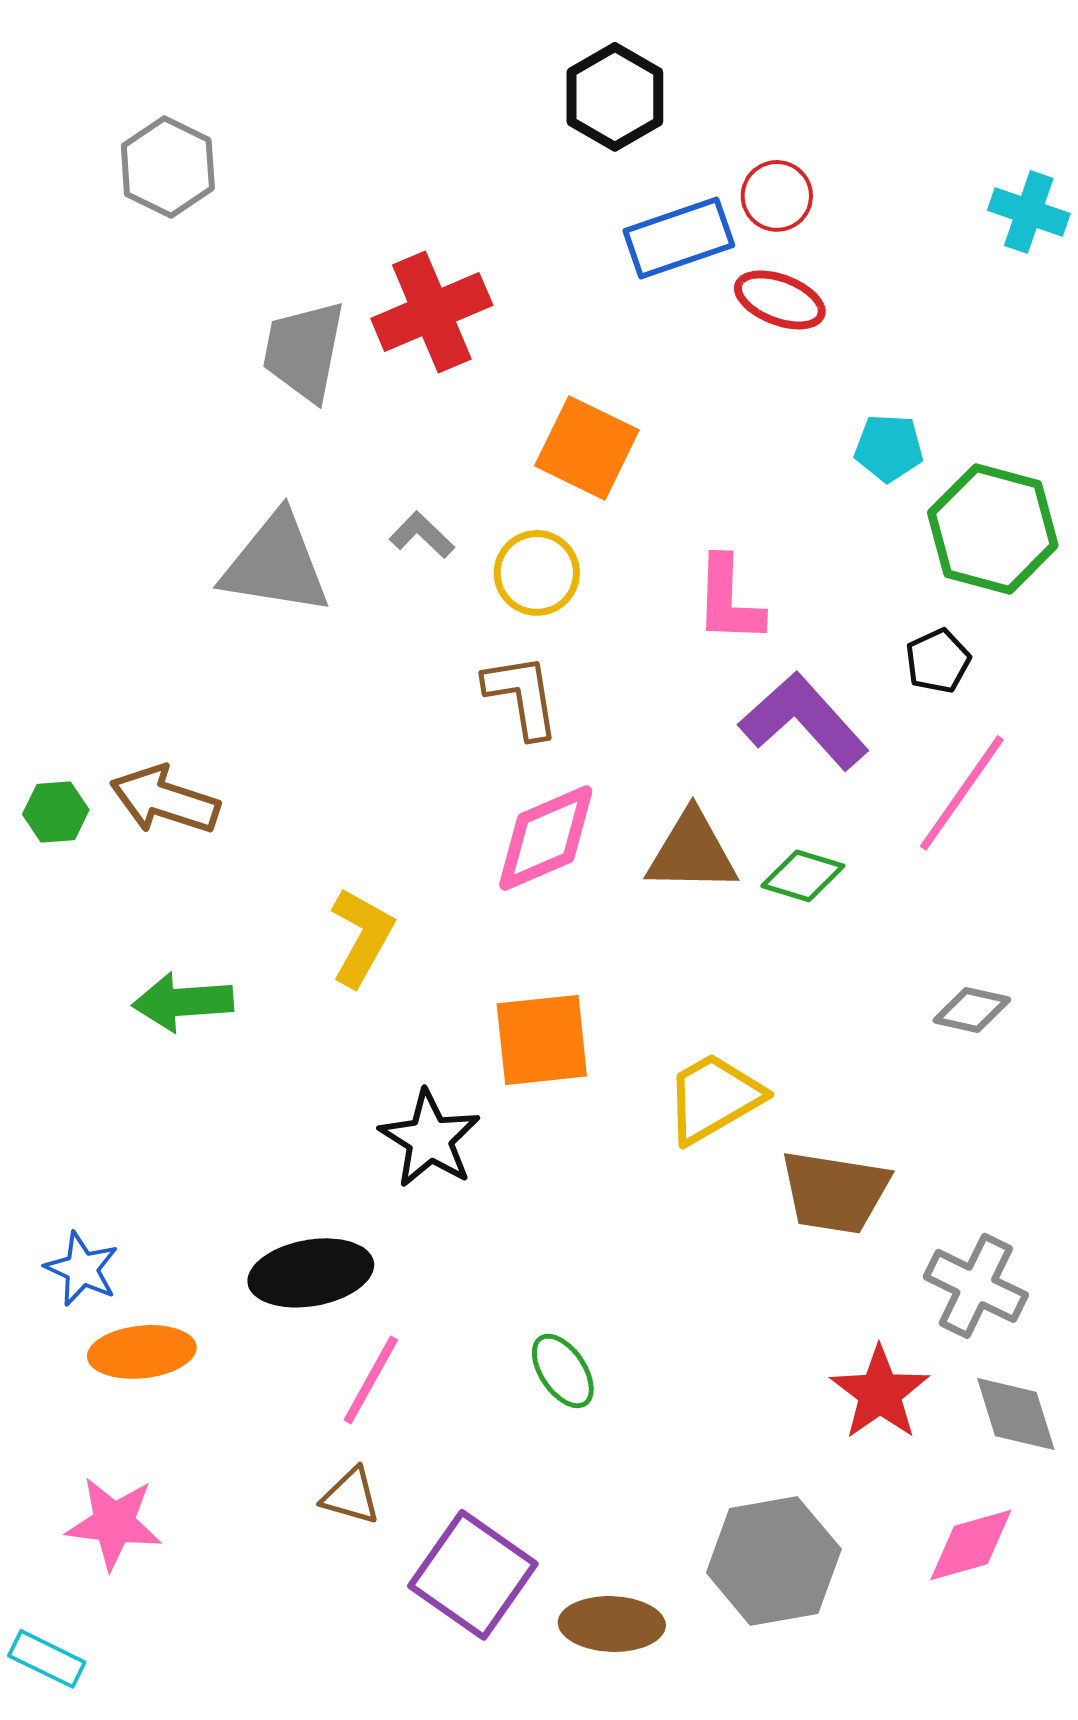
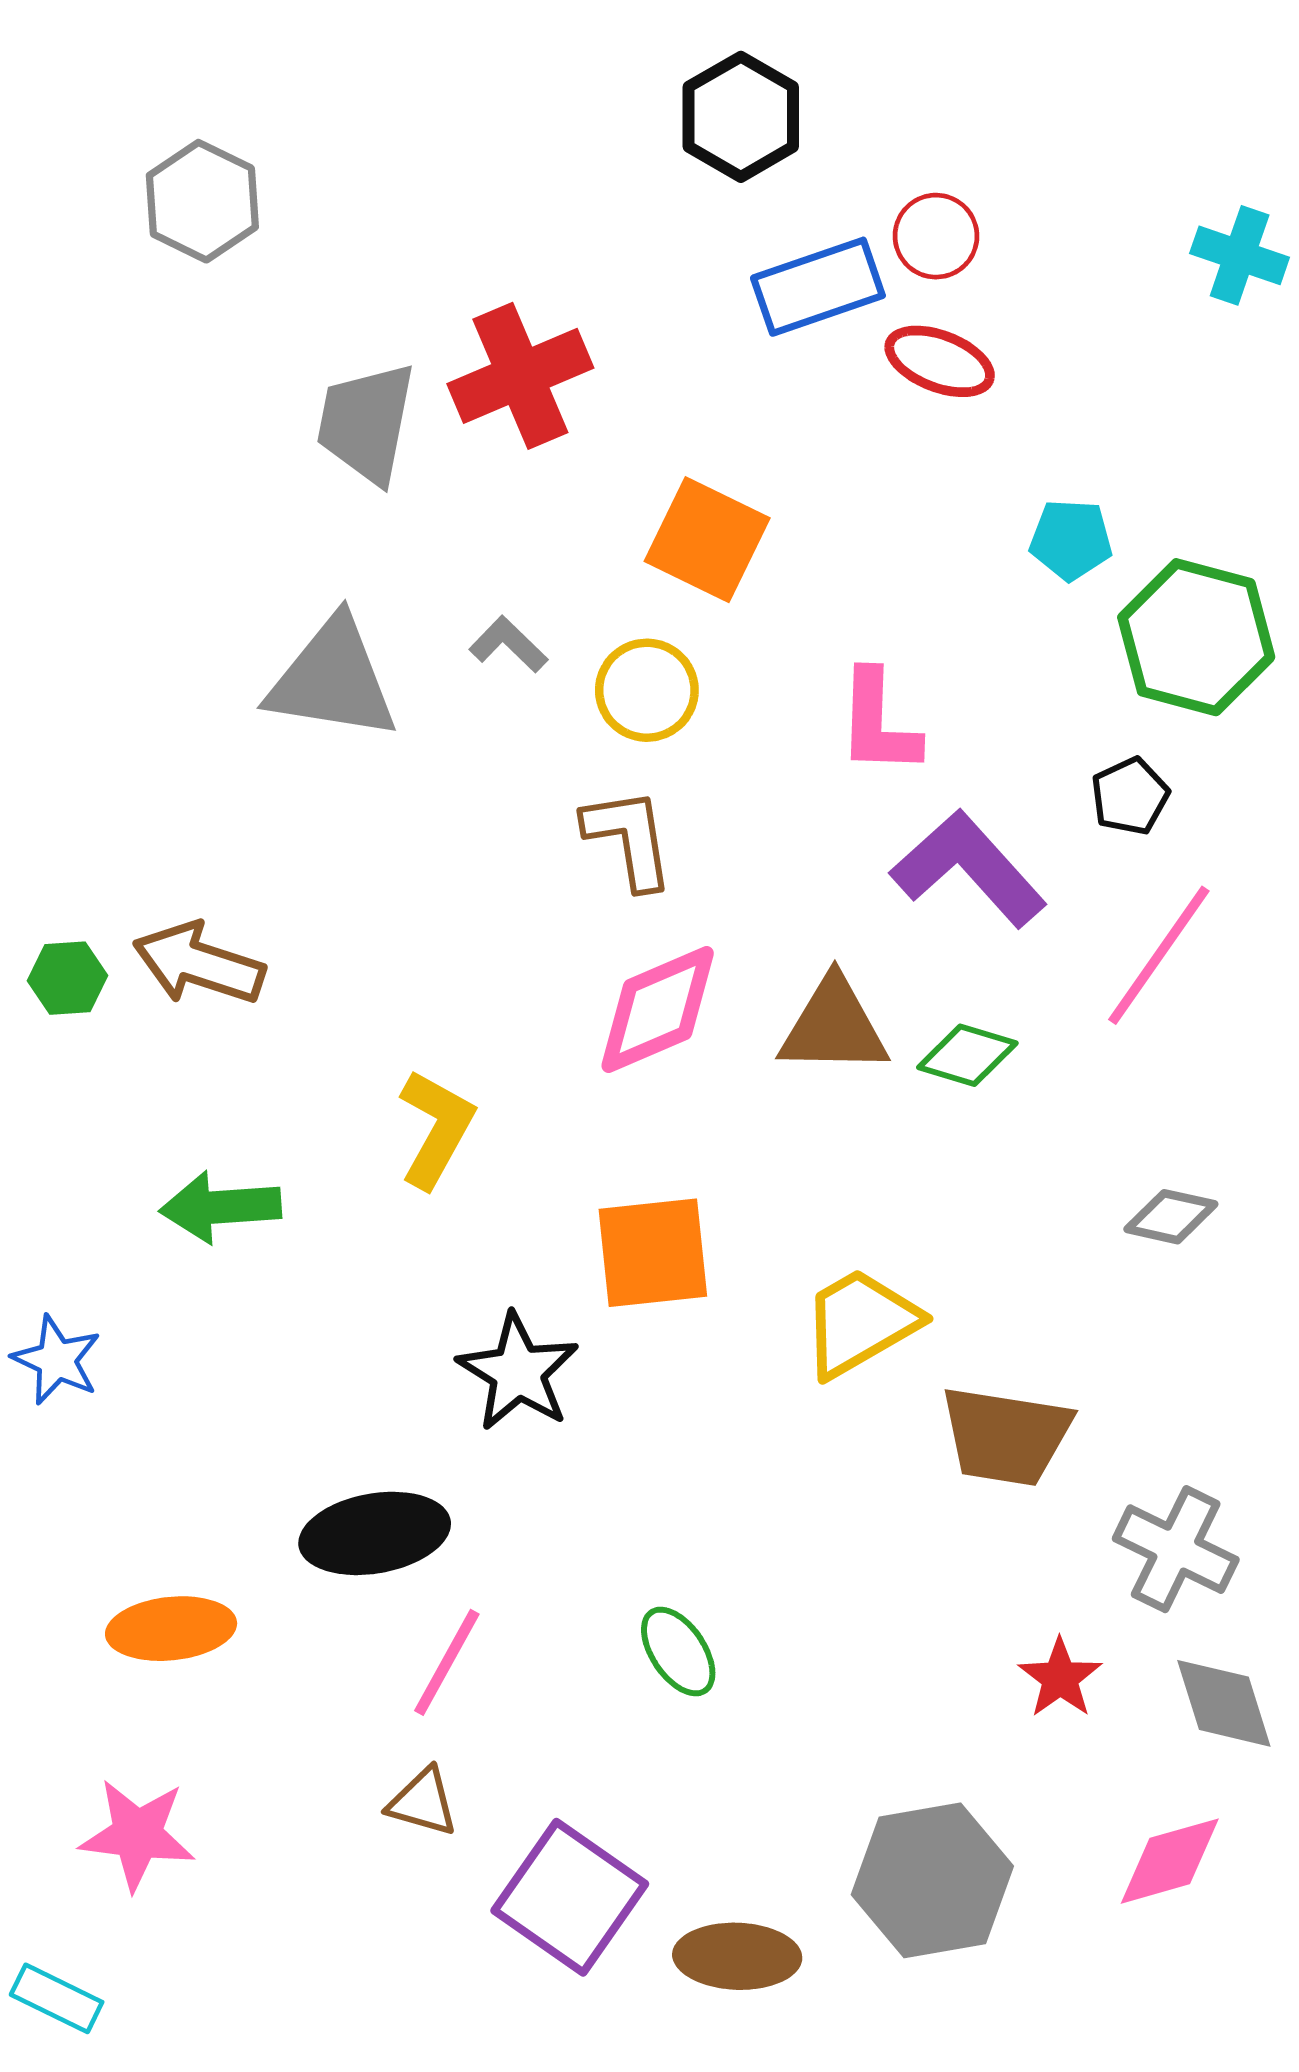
blue star: (82, 1269) -> (57, 1360), moved
red star: (880, 1393) -> (1060, 1678), size x0.7

